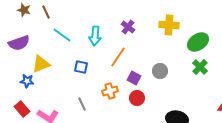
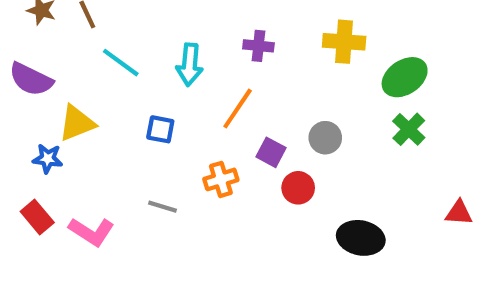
purple cross: (128, 27) -> (258, 46), turned -32
purple semicircle: (19, 43) -> (31, 79), turned 45
red circle: (137, 98) -> (298, 188), moved
gray line: (82, 104) -> (162, 207), turned -48

